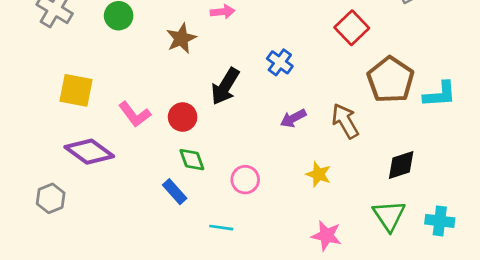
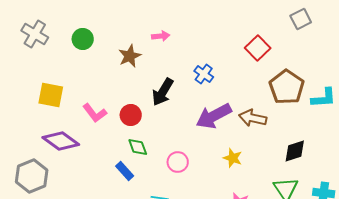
purple arrow: (293, 118) -> (214, 116), size x1.8
brown arrow: (345, 121) -> (253, 118), turned -48
gray hexagon: (51, 198) -> (32, 176), size x1.5

